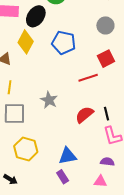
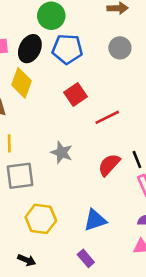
blue pentagon: (64, 43) -> (67, 49), moved
red square: (106, 59) -> (75, 95), moved
purple rectangle: (63, 177) -> (86, 258), moved

